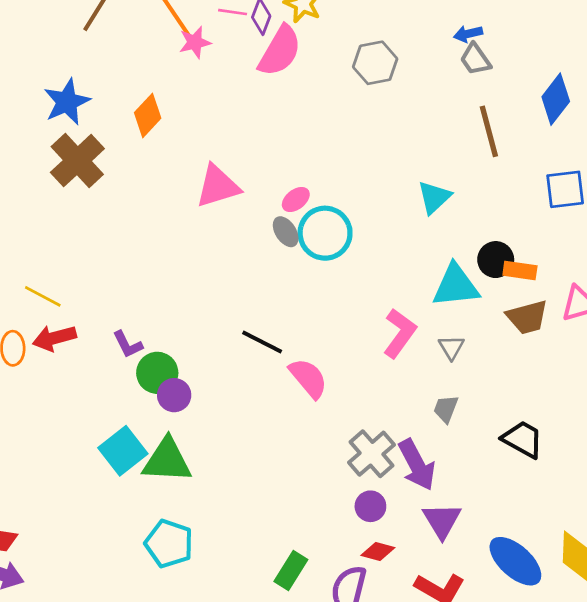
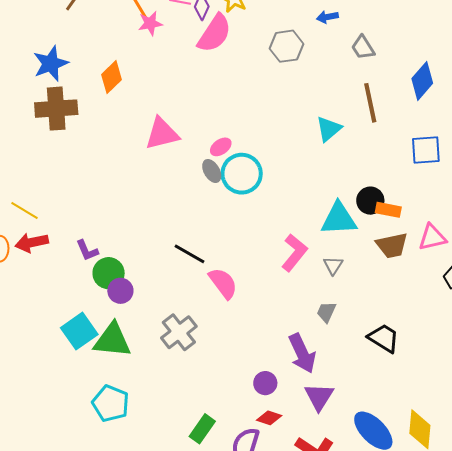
blue arrow: (468, 34) -> (327, 17), moved
brown cross: (77, 161) -> (56, 109), turned 36
cyan triangle: (434, 197) -> (329, 129), moved
gray cross: (372, 454) -> (179, 332), moved

